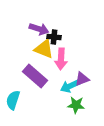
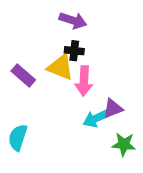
purple arrow: (39, 29) -> (73, 20), moved
purple rectangle: (35, 76) -> (23, 75), moved, size x0.7
green star: (76, 105) -> (124, 144), moved

